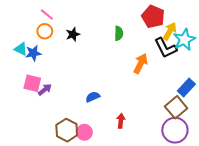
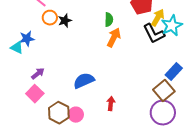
orange circle: (45, 31) -> (50, 18), moved
cyan triangle: (21, 49) -> (17, 48), moved
orange arrow: (141, 64) -> (114, 38), moved
pink square: (32, 83) -> (35, 94), moved, turned 30
blue semicircle: (93, 97) -> (84, 81), size x1.5

